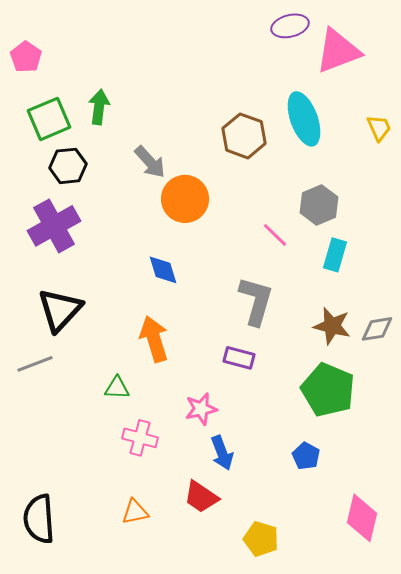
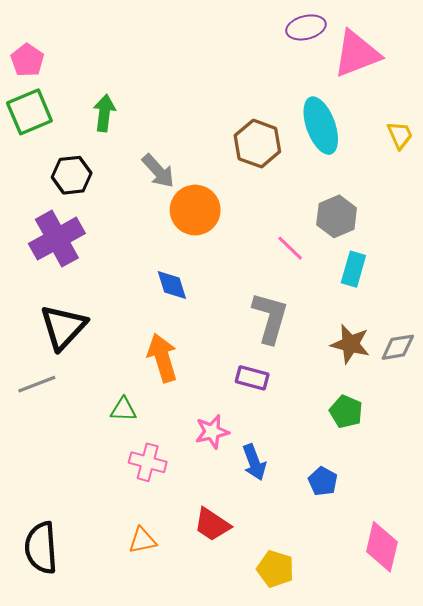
green square: (49, 119) -> (29, 112), moved
green pentagon: (328, 390) -> (346, 412), size x0.6
blue arrow: (222, 453) -> (254, 462), moved

